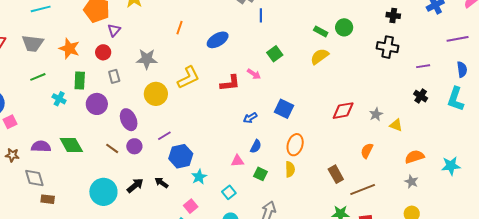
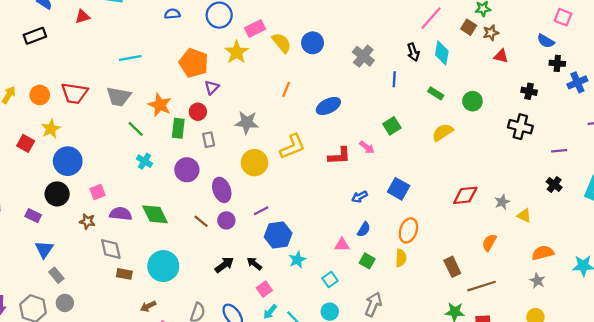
blue line: (261, 15) -> (394, 79), moved
green rectangle: (321, 31) -> (436, 93), moved
green line: (38, 77) -> (136, 129), moved, turned 63
green rectangle: (80, 80) -> (178, 128), moved
pink square: (10, 122) -> (98, 192), moved
cyan circle: (103, 192) -> (163, 266), moved
pink square: (191, 206) -> (264, 289), moved

